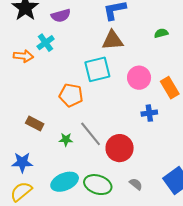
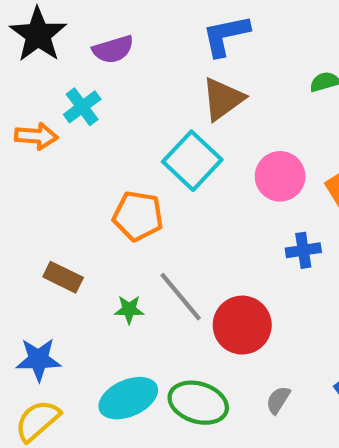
brown triangle: (113, 40) -> (223, 99), turned -30
cyan square: (97, 69) -> (192, 161), turned -32
gray semicircle: (136, 184) -> (278, 400), turned -96

